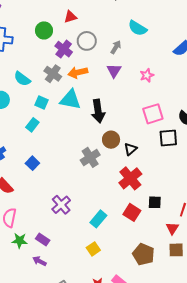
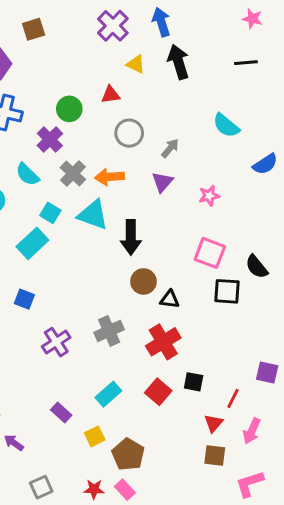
cyan semicircle: (137, 28) -> (226, 125), moved
purple cross: (64, 49) -> (50, 139), moved
pink square: (153, 114) -> (210, 253), turned 30
cyan rectangle: (32, 125) -> (32, 243), size x1.5
black triangle: (130, 149) -> (170, 299), turned 40
gray cross: (90, 157) -> (109, 331), moved
blue square: (32, 163) -> (24, 299), turned -32
purple cross: (61, 205) -> (56, 342), moved
purple rectangle: (43, 240) -> (61, 413), moved
brown pentagon: (143, 254) -> (128, 454), moved

